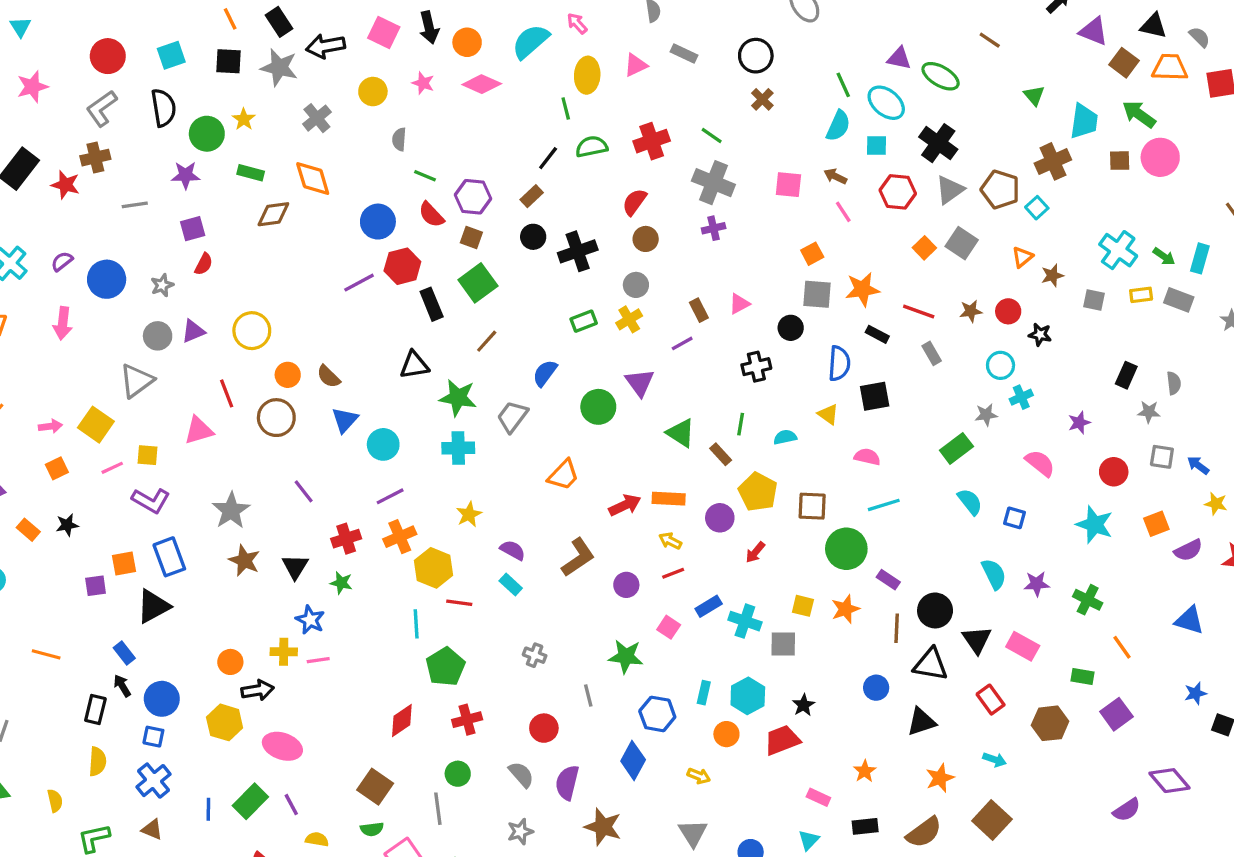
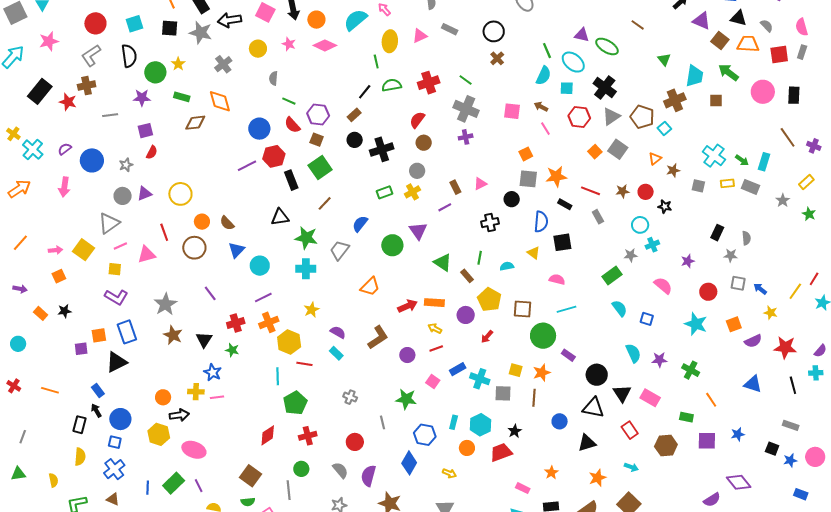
pink circle: (1160, 157) -> (763, 92), moved
pink line: (112, 468) -> (120, 246), moved
brown line: (897, 628) -> (534, 398), moved
blue star: (1195, 693) -> (738, 434), moved
purple square: (1116, 714) -> (707, 441), turned 36

